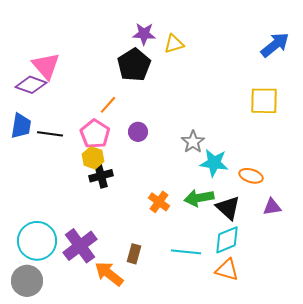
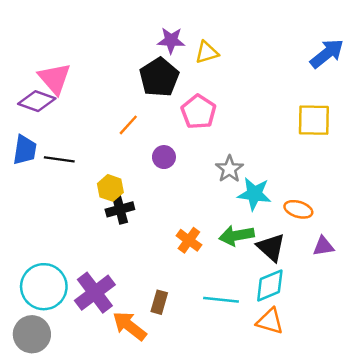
pink pentagon: (95, 134) -> (198, 112), moved

